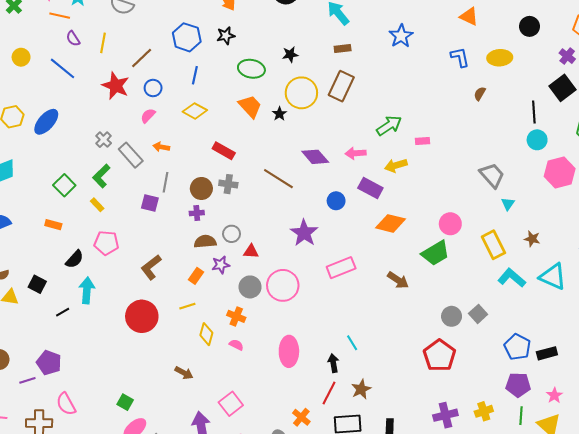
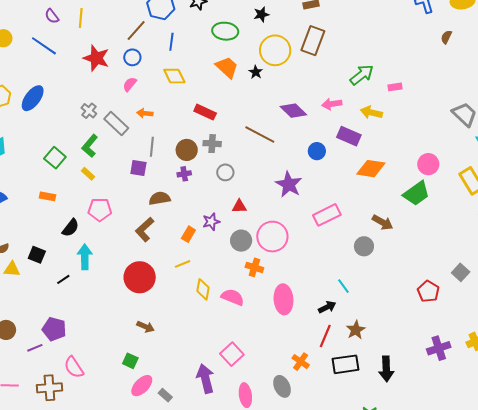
brown line: (142, 58) -> (136, 31), moved
yellow diamond: (195, 111) -> (174, 76), turned 40
yellow arrow: (396, 165) -> (371, 112), turned 35
gray circle: (232, 234) -> (225, 172), moved
brown semicircle: (205, 242) -> (160, 198), moved
gray square: (478, 314) -> (461, 272), moved
orange cross: (236, 316) -> (254, 267), moved
gray circle: (452, 316) -> (364, 246), moved
pink semicircle: (236, 345) -> (233, 297), size x1.6
red pentagon: (439, 356) -> (428, 291), size x0.7
black arrow: (333, 363) -> (327, 307), turned 78
brown arrow: (184, 373) -> (146, 327), moved

